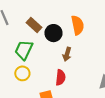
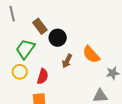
orange semicircle: (78, 25) -> (91, 55), moved, turned 138
red semicircle: (61, 77) -> (43, 76), moved

